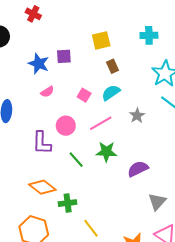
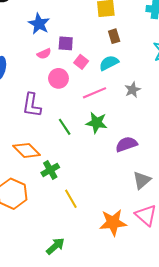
purple square: (64, 56) -> (66, 43), moved
pink circle: (66, 126) -> (58, 78), moved
green cross: (68, 203) -> (50, 170), turned -30

